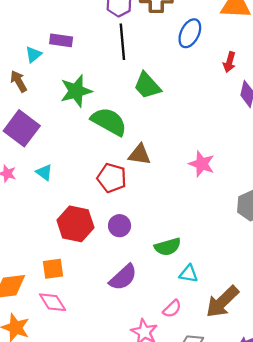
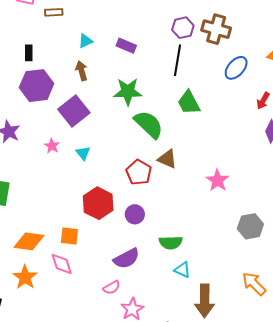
cyan triangle: (33, 54) -> (85, 41), moved
brown arrow: (222, 302) -> (205, 301), turned -60
pink semicircle: (172, 309) -> (112, 287), moved

